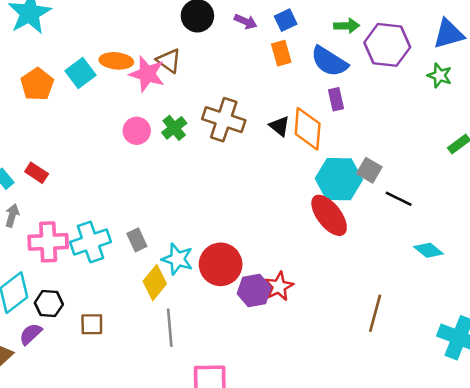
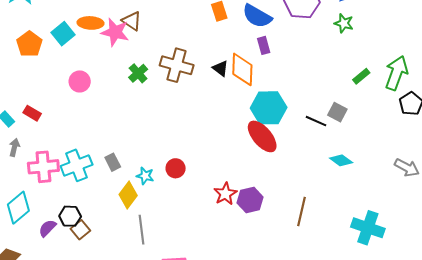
pink circle: (137, 131) -> (80, 81), moved
gray square: (369, 170) -> (337, 112), moved
cyan star: (177, 259) -> (145, 176), size x0.7
red circle: (221, 264) -> (176, 168), moved, size x0.6
purple hexagon: (254, 291) -> (250, 200), moved
black hexagon: (49, 304) -> (70, 216), moved
brown square: (92, 324) -> (80, 230), turned -36
purple semicircle: (31, 334) -> (47, 228), moved

